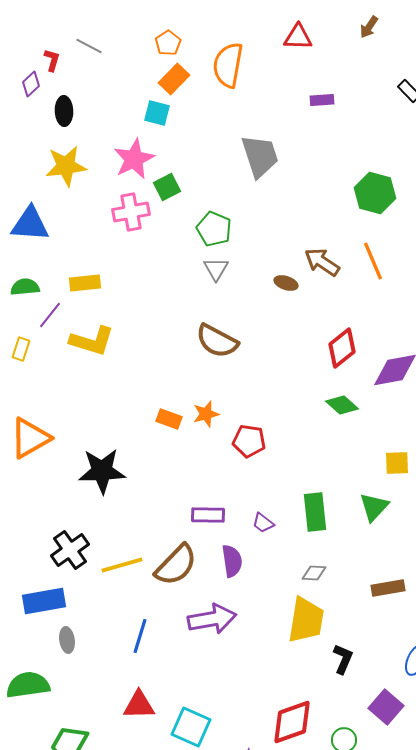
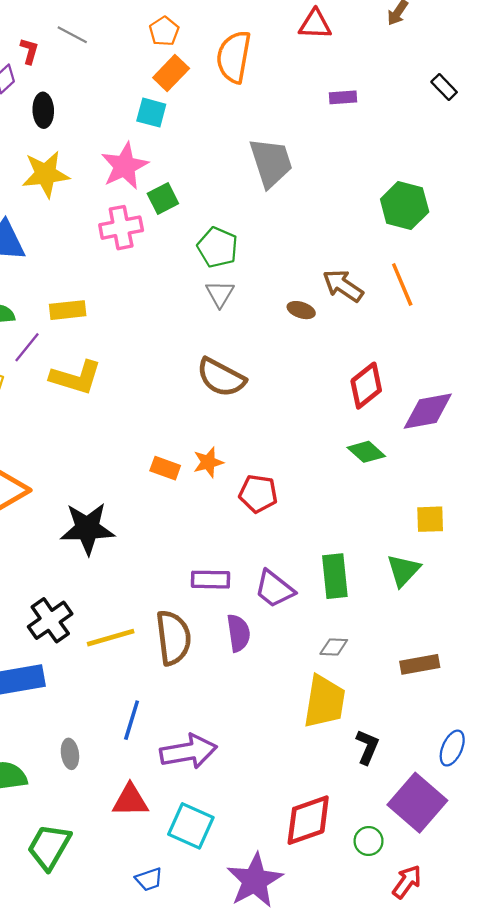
purple trapezoid: (263, 523) -> (274, 589), size x1.6
brown semicircle: (176, 565) -> (173, 638), turned -51
purple arrow: (212, 619) -> (188, 752), moved
gray ellipse: (67, 640) -> (70, 754), moved
purple square: (386, 707) -> (417, 803), size x1.4

